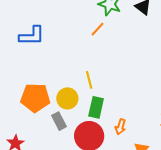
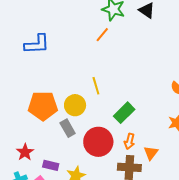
green rectangle: (96, 107) -> (124, 113), moved, turned 35
orange arrow: (121, 127) -> (129, 141), moved

